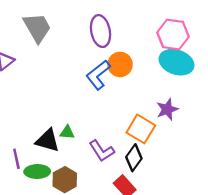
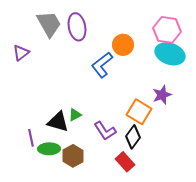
purple ellipse: (101, 31) -> (77, 27), moved
orange circle: (120, 64) -> (123, 45), moved
green triangle: (67, 132) -> (75, 115), turned -32

